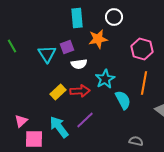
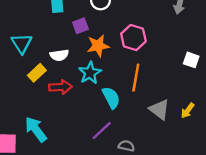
orange star: (98, 39) -> (98, 46), moved
purple square: (67, 47) -> (80, 26), moved
yellow rectangle: (58, 92) -> (37, 73), moved
purple line: (85, 120) -> (102, 131), moved

